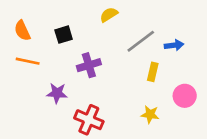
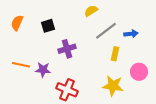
yellow semicircle: (109, 15) -> (91, 11), moved
orange semicircle: (22, 31) -> (17, 23), turned 49
orange line: (28, 61) -> (21, 65), moved
yellow star: (150, 114) -> (113, 86), size x1.5

